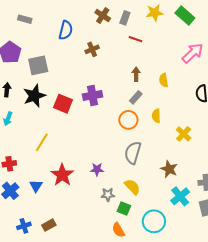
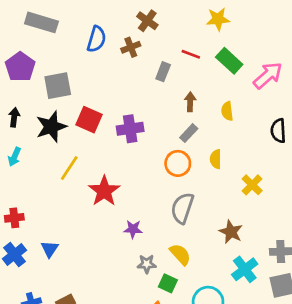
green rectangle: (185, 16) -> (229, 61), moved
gray rectangle: (125, 18) -> (163, 72), moved
gray rectangle: (25, 19) -> (41, 22), size x1.6
brown cross: (92, 49) -> (131, 47), moved
red square: (63, 104) -> (89, 120), moved
yellow line: (42, 142) -> (69, 168), moved
red star: (62, 175) -> (104, 191), moved

